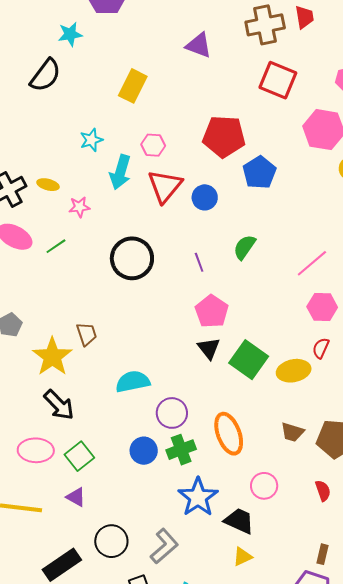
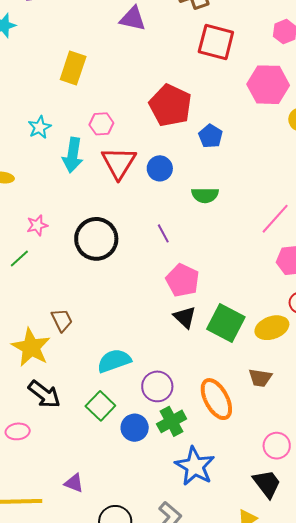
red pentagon: (224, 136) -> (170, 105), turned 30
blue pentagon: (259, 172) -> (211, 136), size x0.7
pink star: (79, 207) -> (37, 225), moved
green line: (56, 246) -> (19, 258), moved
green semicircle: (244, 247) -> (205, 195), moved, turned -116
brown trapezoid: (292, 432) -> (260, 378), moved
pink ellipse: (36, 450) -> (18, 431), moved, size x0.7
green square: (79, 456) -> (100, 406), moved
pink circle: (264, 486) -> (277, 446), moved
black trapezoid: (239, 521) -> (267, 484), moved, turned 36

